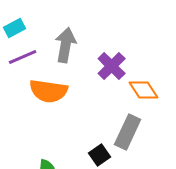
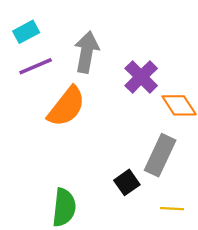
orange semicircle: (49, 91) -> (66, 107), turned -60

